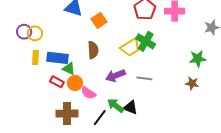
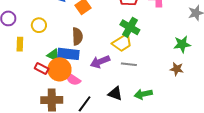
yellow circle: (35, 33) -> (39, 25), moved
yellow trapezoid: (130, 47) -> (122, 43), moved
blue rectangle: (57, 58) -> (68, 54), moved
orange circle: (75, 83) -> (59, 69), size x1.5
green arrow: (116, 106) -> (143, 94), moved, turned -48

